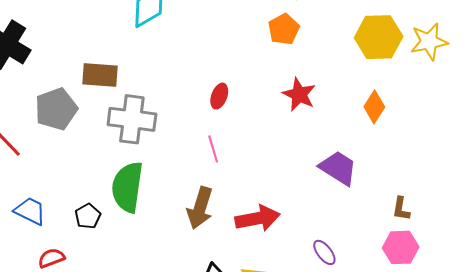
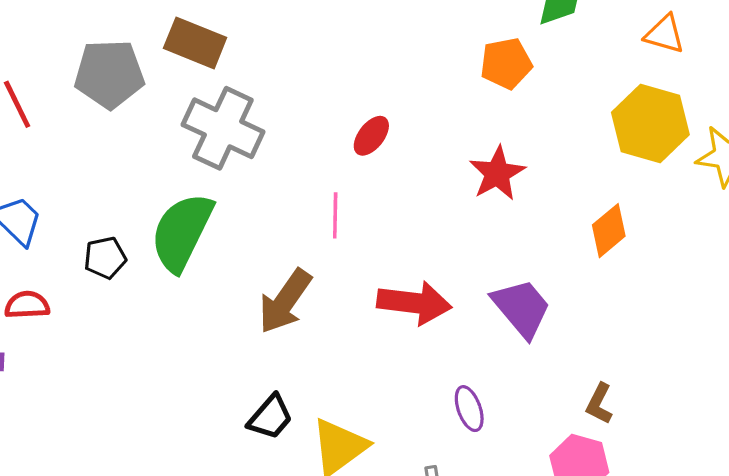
red arrow: (258, 218) -> (414, 303), moved
purple ellipse: (324, 252) -> (469, 409), moved

